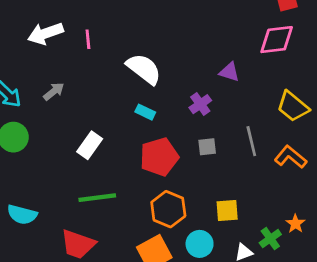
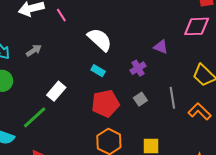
pink line: (88, 39) -> (61, 15), turned -32
gray square: (207, 147) -> (140, 99), turned -32
green line: (97, 198) -> (35, 117), moved, turned -40

